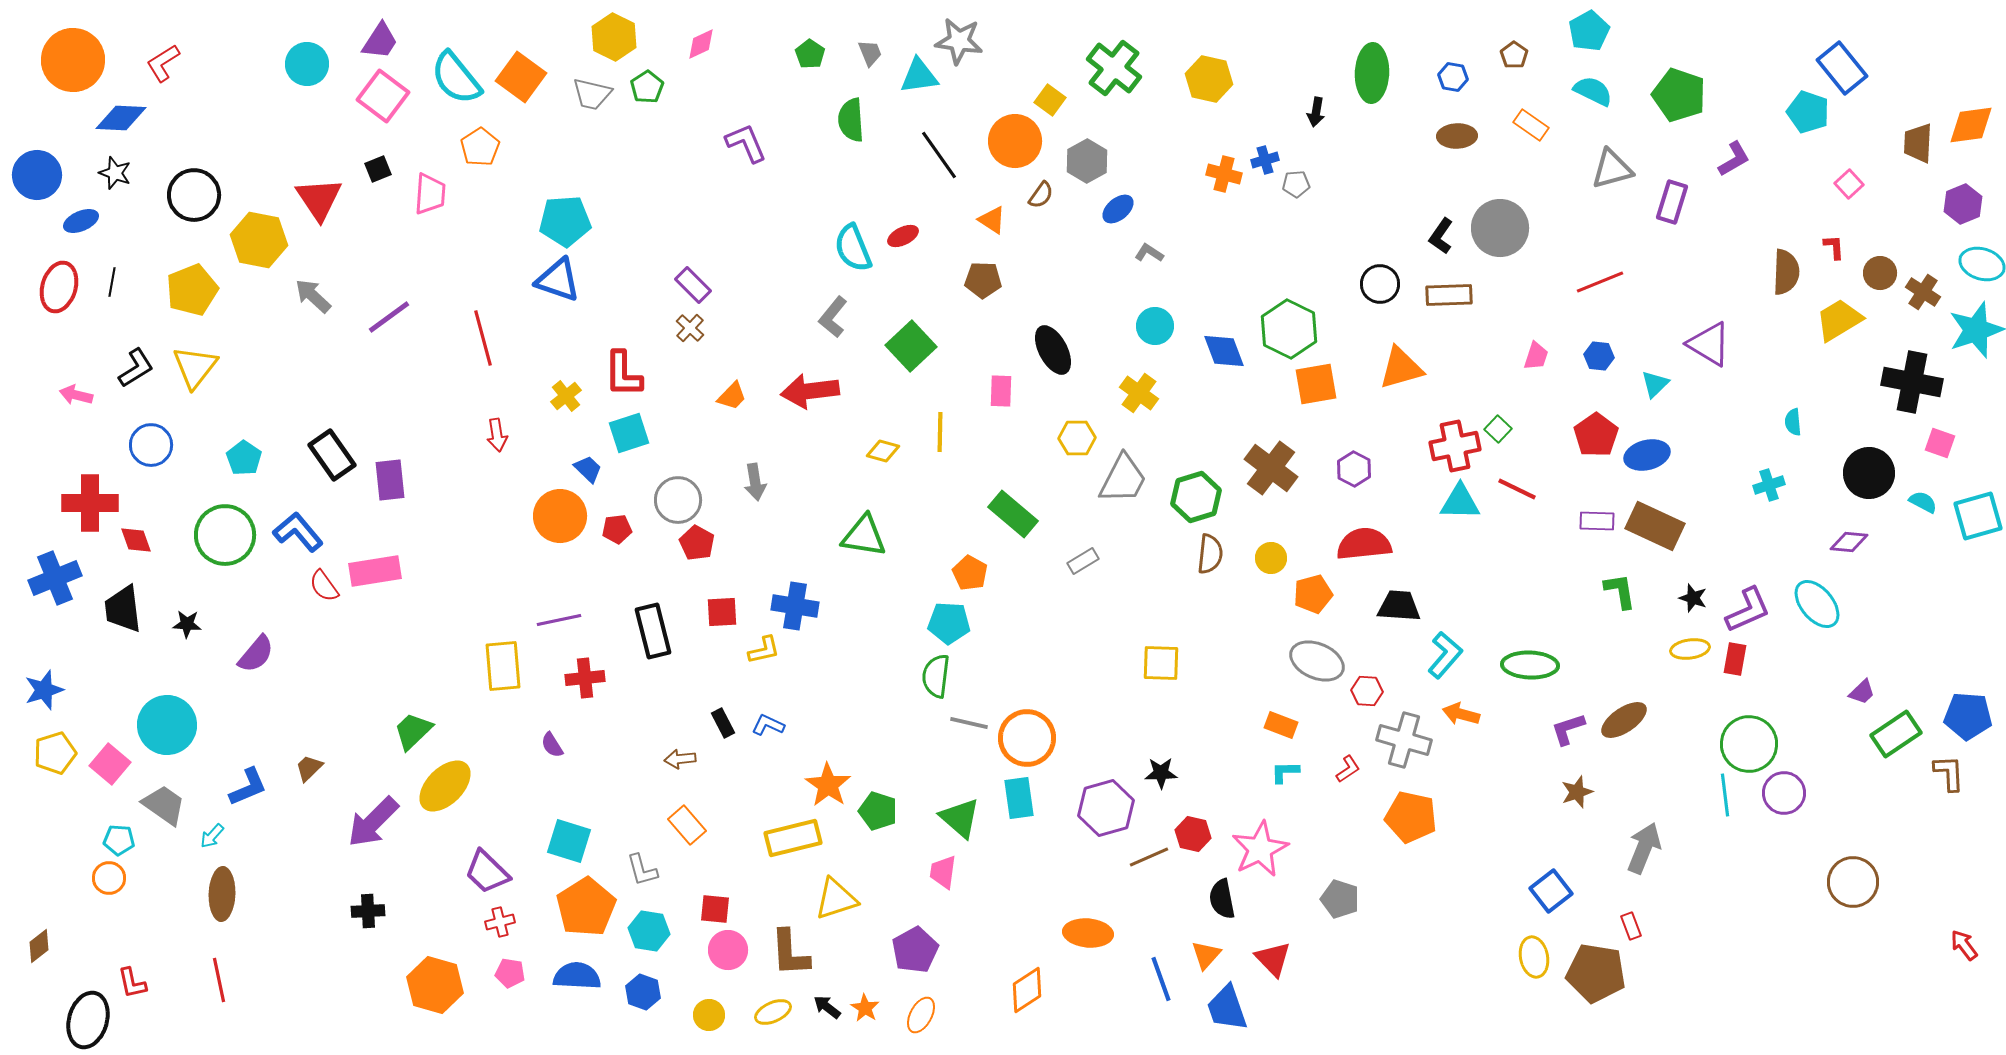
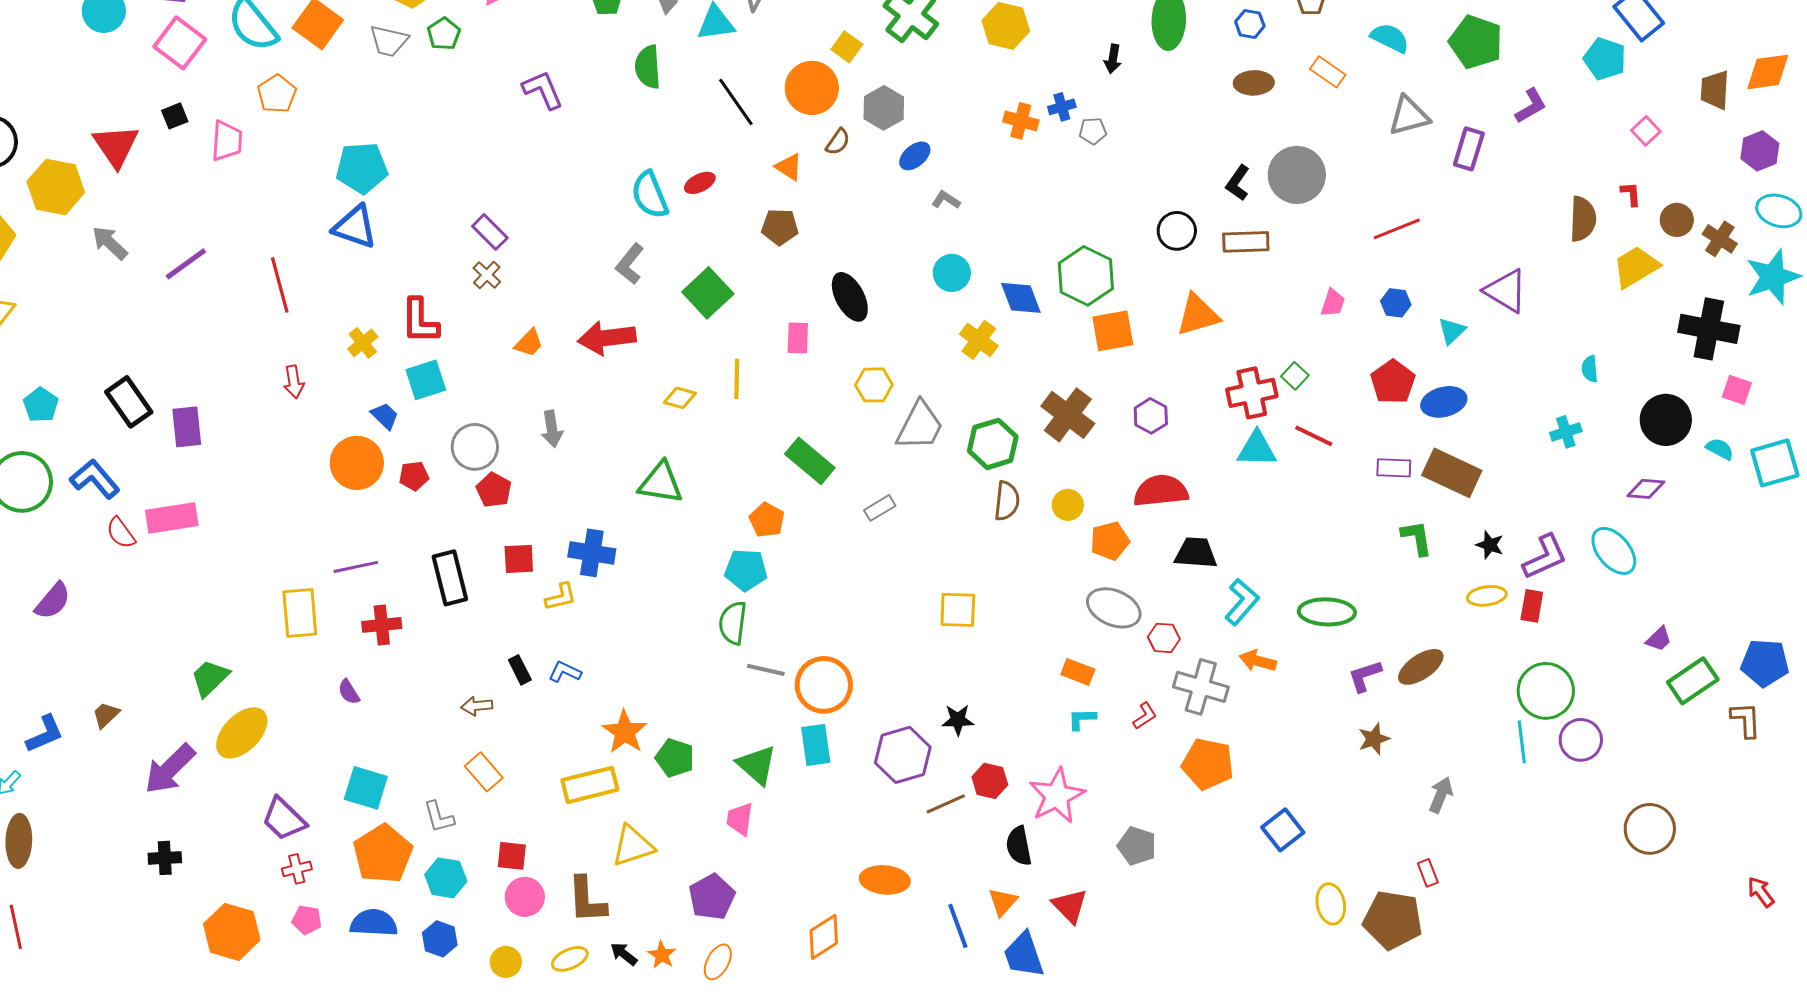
yellow cross: (1139, 393) -> (979, 340), moved
gray arrow: (1644, 848) -> (1441, 795), size x0.7
blue square: (1551, 891) -> (1283, 830), moved

